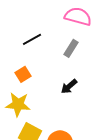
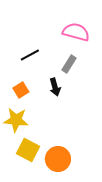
black arrow: (69, 86) -> (55, 87), moved, turned -66

